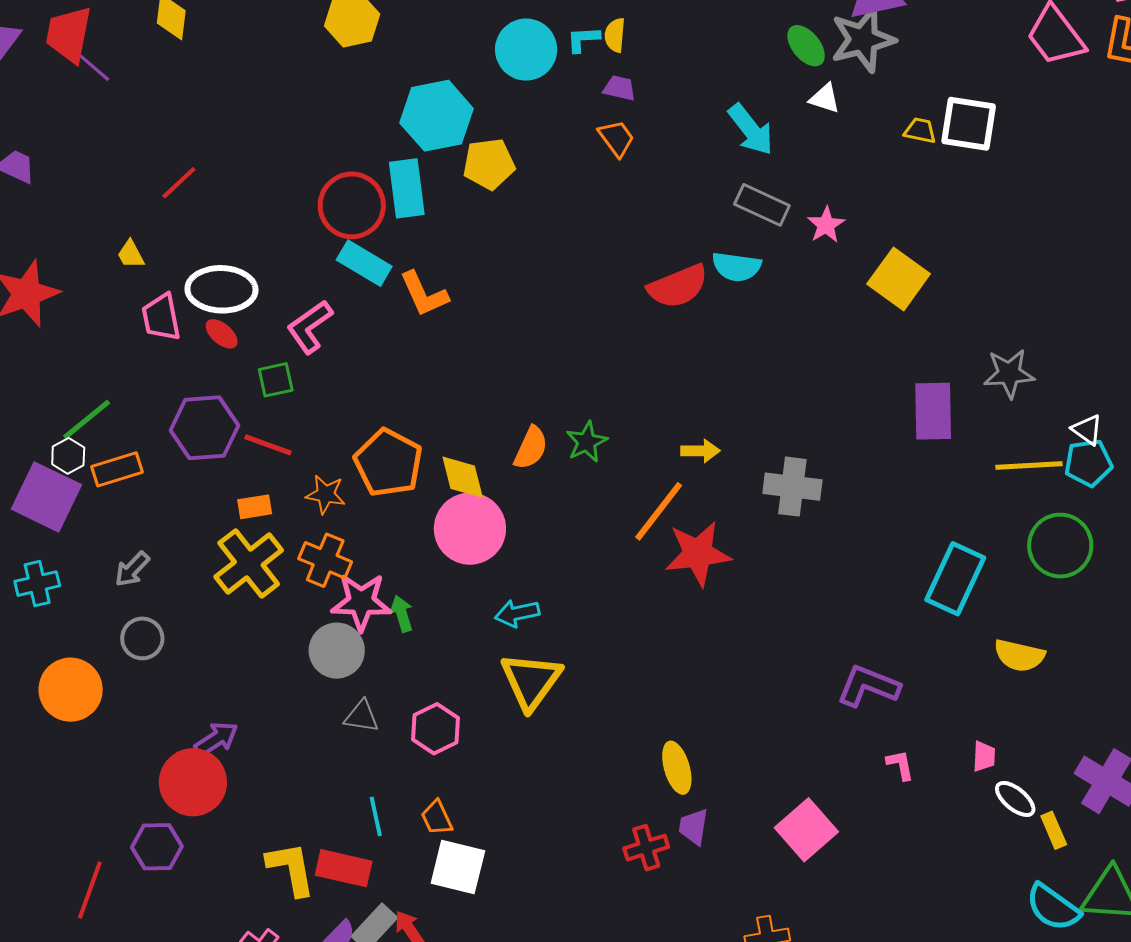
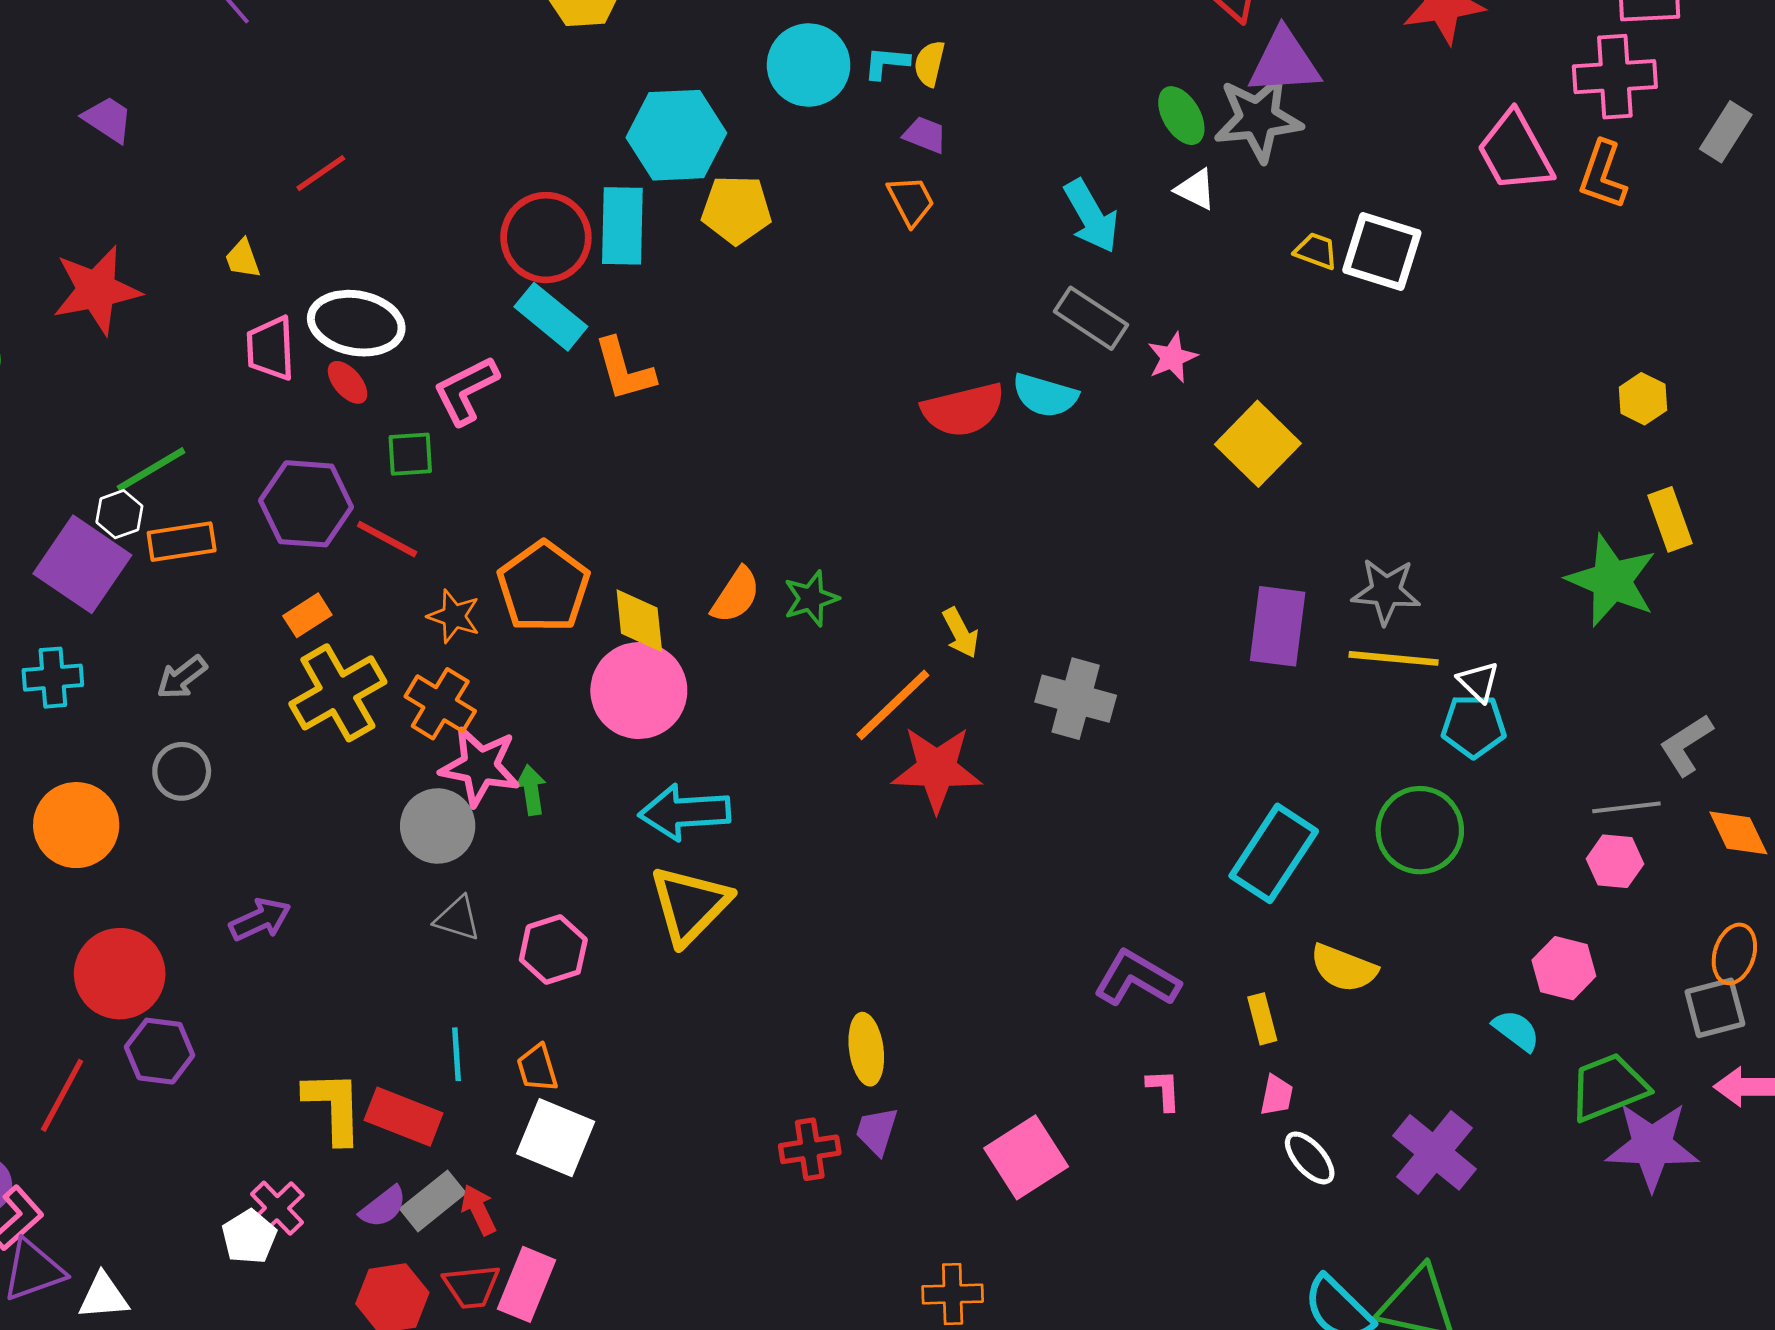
yellow arrow: (700, 451) -> (961, 633), turned 54
yellow line: (1029, 465) -> (1394, 658), moved
orange rectangle: (255, 507) -> (307, 615), moved, turned -32
cyan arrow: (517, 613) -> (685, 812), size x1.5
red circle: (193, 782) -> (120, 974), moved
yellow rectangle: (1054, 830) -> (1262, 1019), moved

